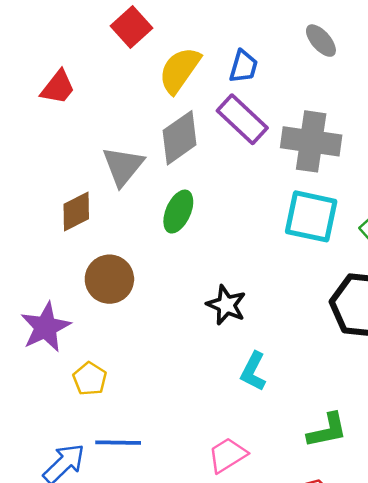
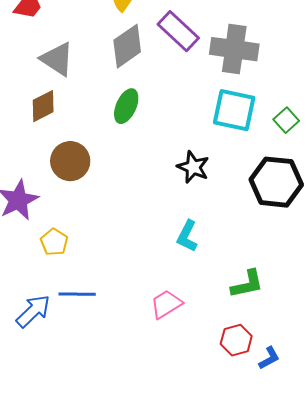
gray triangle: (123, 166) -> (57, 59), moved, turned -36
black star: (226, 305) -> (193, 167), moved

